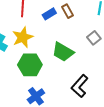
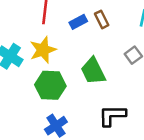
green trapezoid: (63, 52) -> (93, 71), turned 30
black L-shape: (80, 86) -> (112, 116), turned 45

